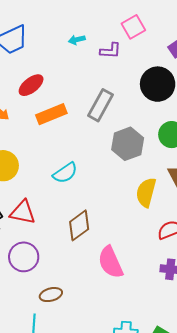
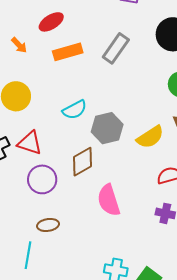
gray hexagon: (128, 144) -> (107, 128), moved
yellow semicircle: (146, 192) -> (150, 137), turned -144
purple circle: (24, 257) -> (42, 179), moved

